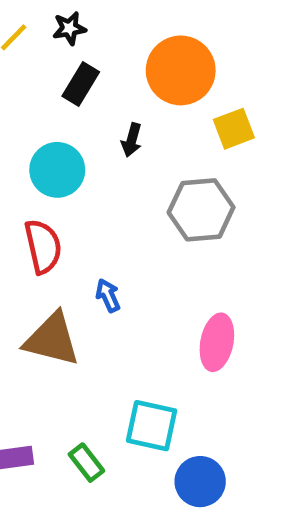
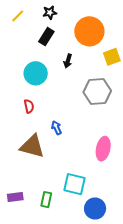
black star: (69, 28) -> (50, 13), moved
red semicircle: (43, 246) -> (29, 106), size x0.6
green rectangle: (86, 463) -> (46, 200), turned 49

